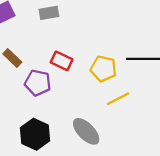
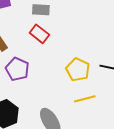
red rectangle: (62, 61) -> (39, 34), moved

